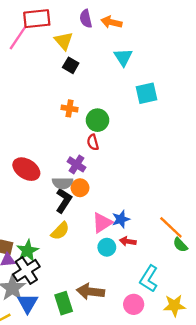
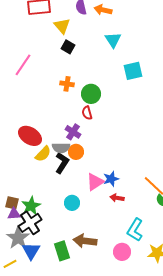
pink line: (18, 37) -> (23, 65), moved
yellow semicircle: (60, 231) -> (43, 154), moved
cyan circle: (107, 247) -> (72, 203), moved

